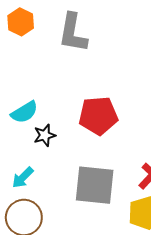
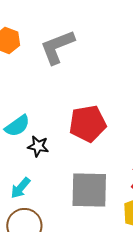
gray L-shape: (73, 33) -> (57, 47), turned 63
black star: (45, 135) -> (38, 146), turned 30

